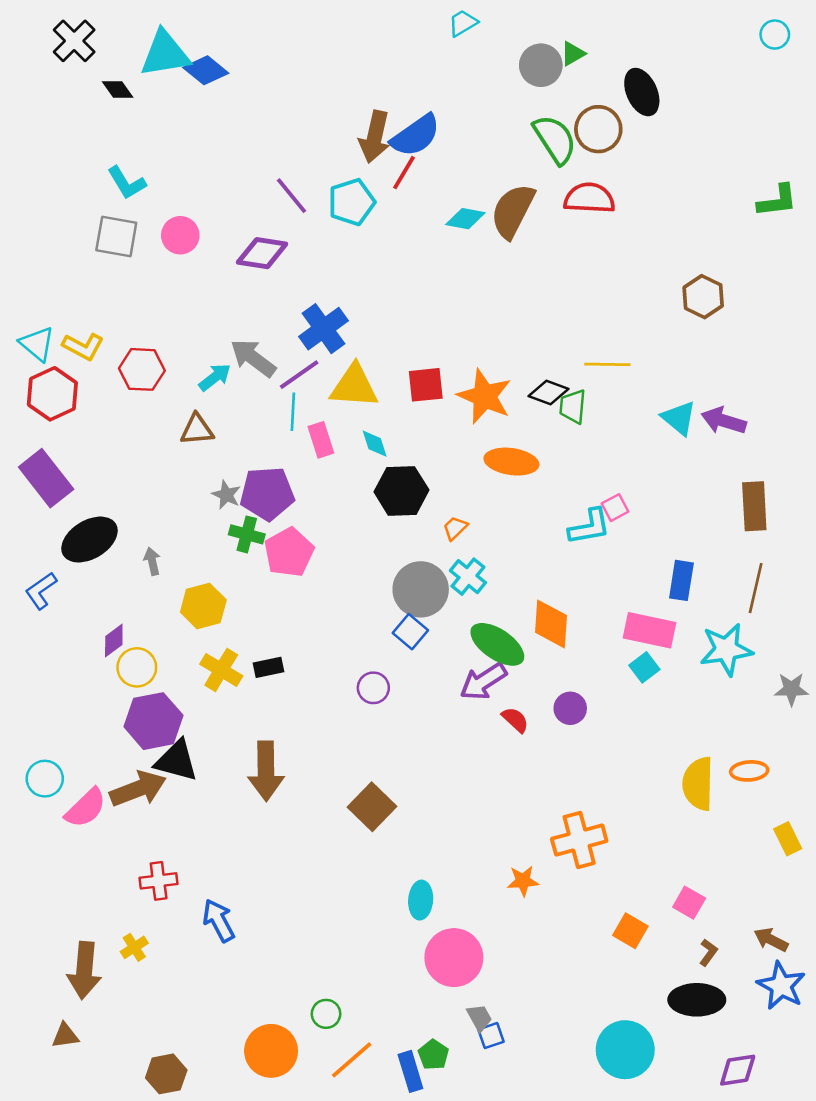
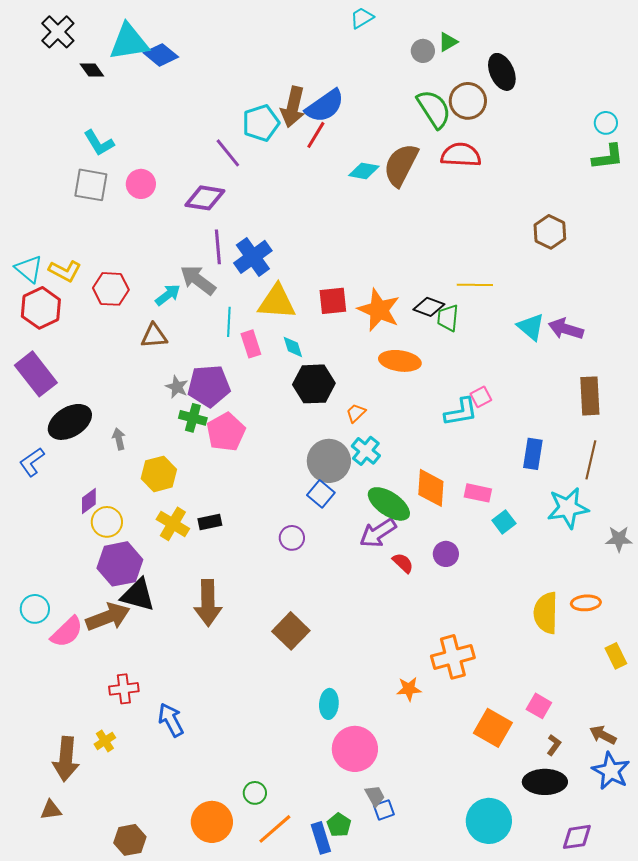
cyan circle: (775, 35) -> (606, 123), moved
gray circle: (541, 65) -> (423, 51), size x0.7
cyan pentagon: (352, 202) -> (261, 123), moved
purple line: (299, 375) -> (218, 247), moved, turned -60
pink rectangle: (649, 630) -> (478, 493), moved, size x0.7
orange square: (630, 931) -> (493, 728), size x1.4

